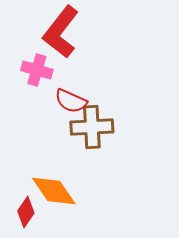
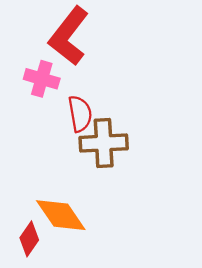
red semicircle: (71, 101) -> (80, 114), turned -124

